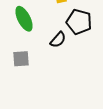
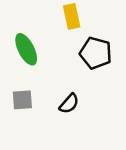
black semicircle: (58, 40) -> (69, 104), moved

